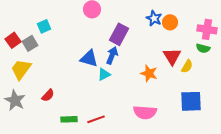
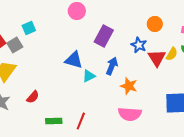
blue star: (154, 18) -> (139, 45), moved
blue arrow: (112, 55) -> (112, 66), moved
yellow semicircle: (187, 66) -> (172, 54), moved
orange star: (149, 73) -> (129, 86), moved
red line: (96, 119) -> (81, 121), turned -48

